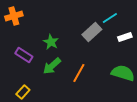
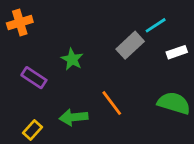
green arrow: (52, 66) -> (74, 117), moved, turned 36
orange line: (79, 73) -> (112, 103), turned -66

